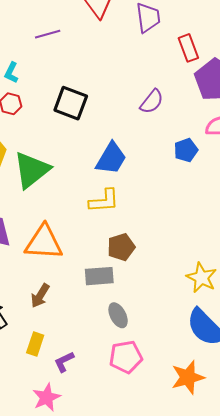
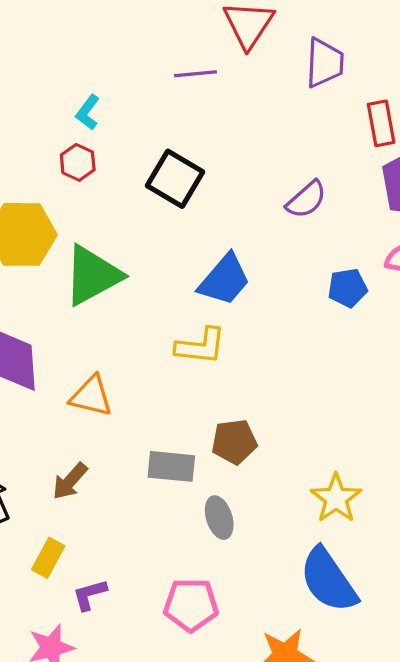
purple line: (48, 34) -> (196, 74), moved
orange triangle: (44, 242) -> (91, 396), size x0.7
brown pentagon: (121, 247) -> (234, 442), moved
gray ellipse: (118, 315) -> (219, 518), moved

